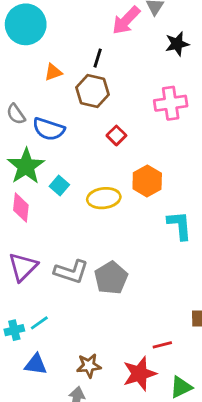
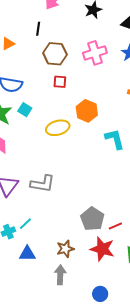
brown hexagon: (92, 91) -> (55, 54), moved
red square: (116, 135) -> (60, 82), turned -32
cyan square: (59, 186) -> (25, 110), moved
gray pentagon: (111, 278) -> (92, 219), moved
red star: (140, 374) -> (102, 249), turned -30

